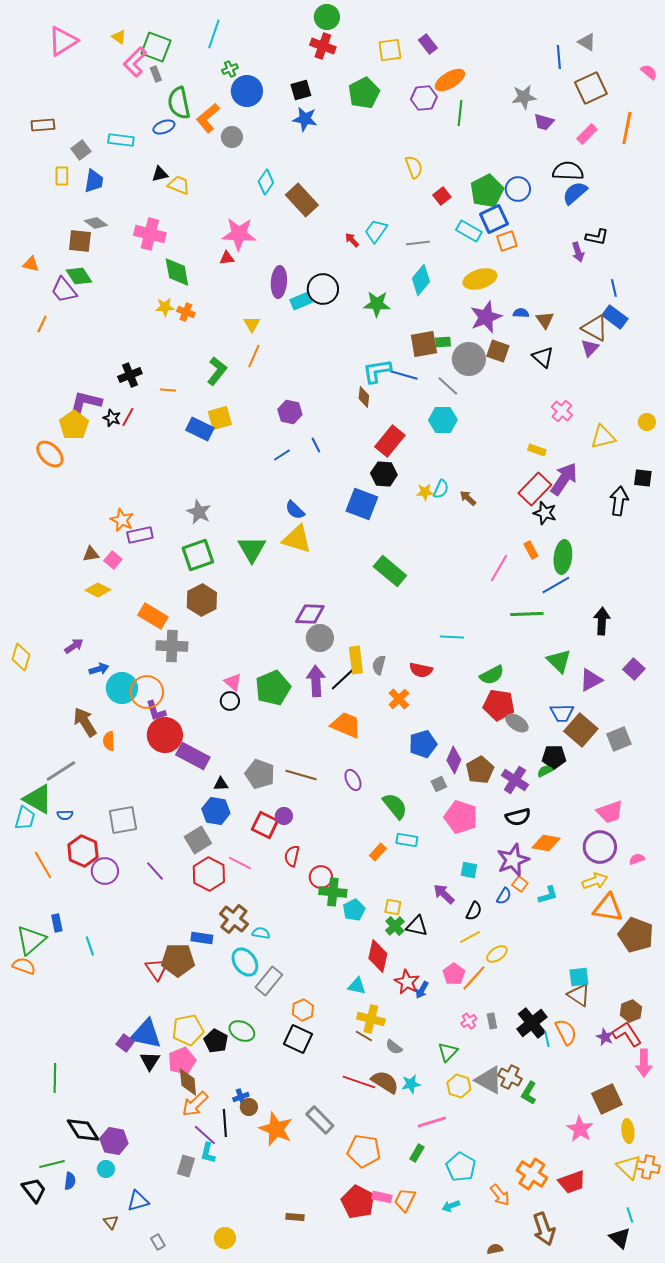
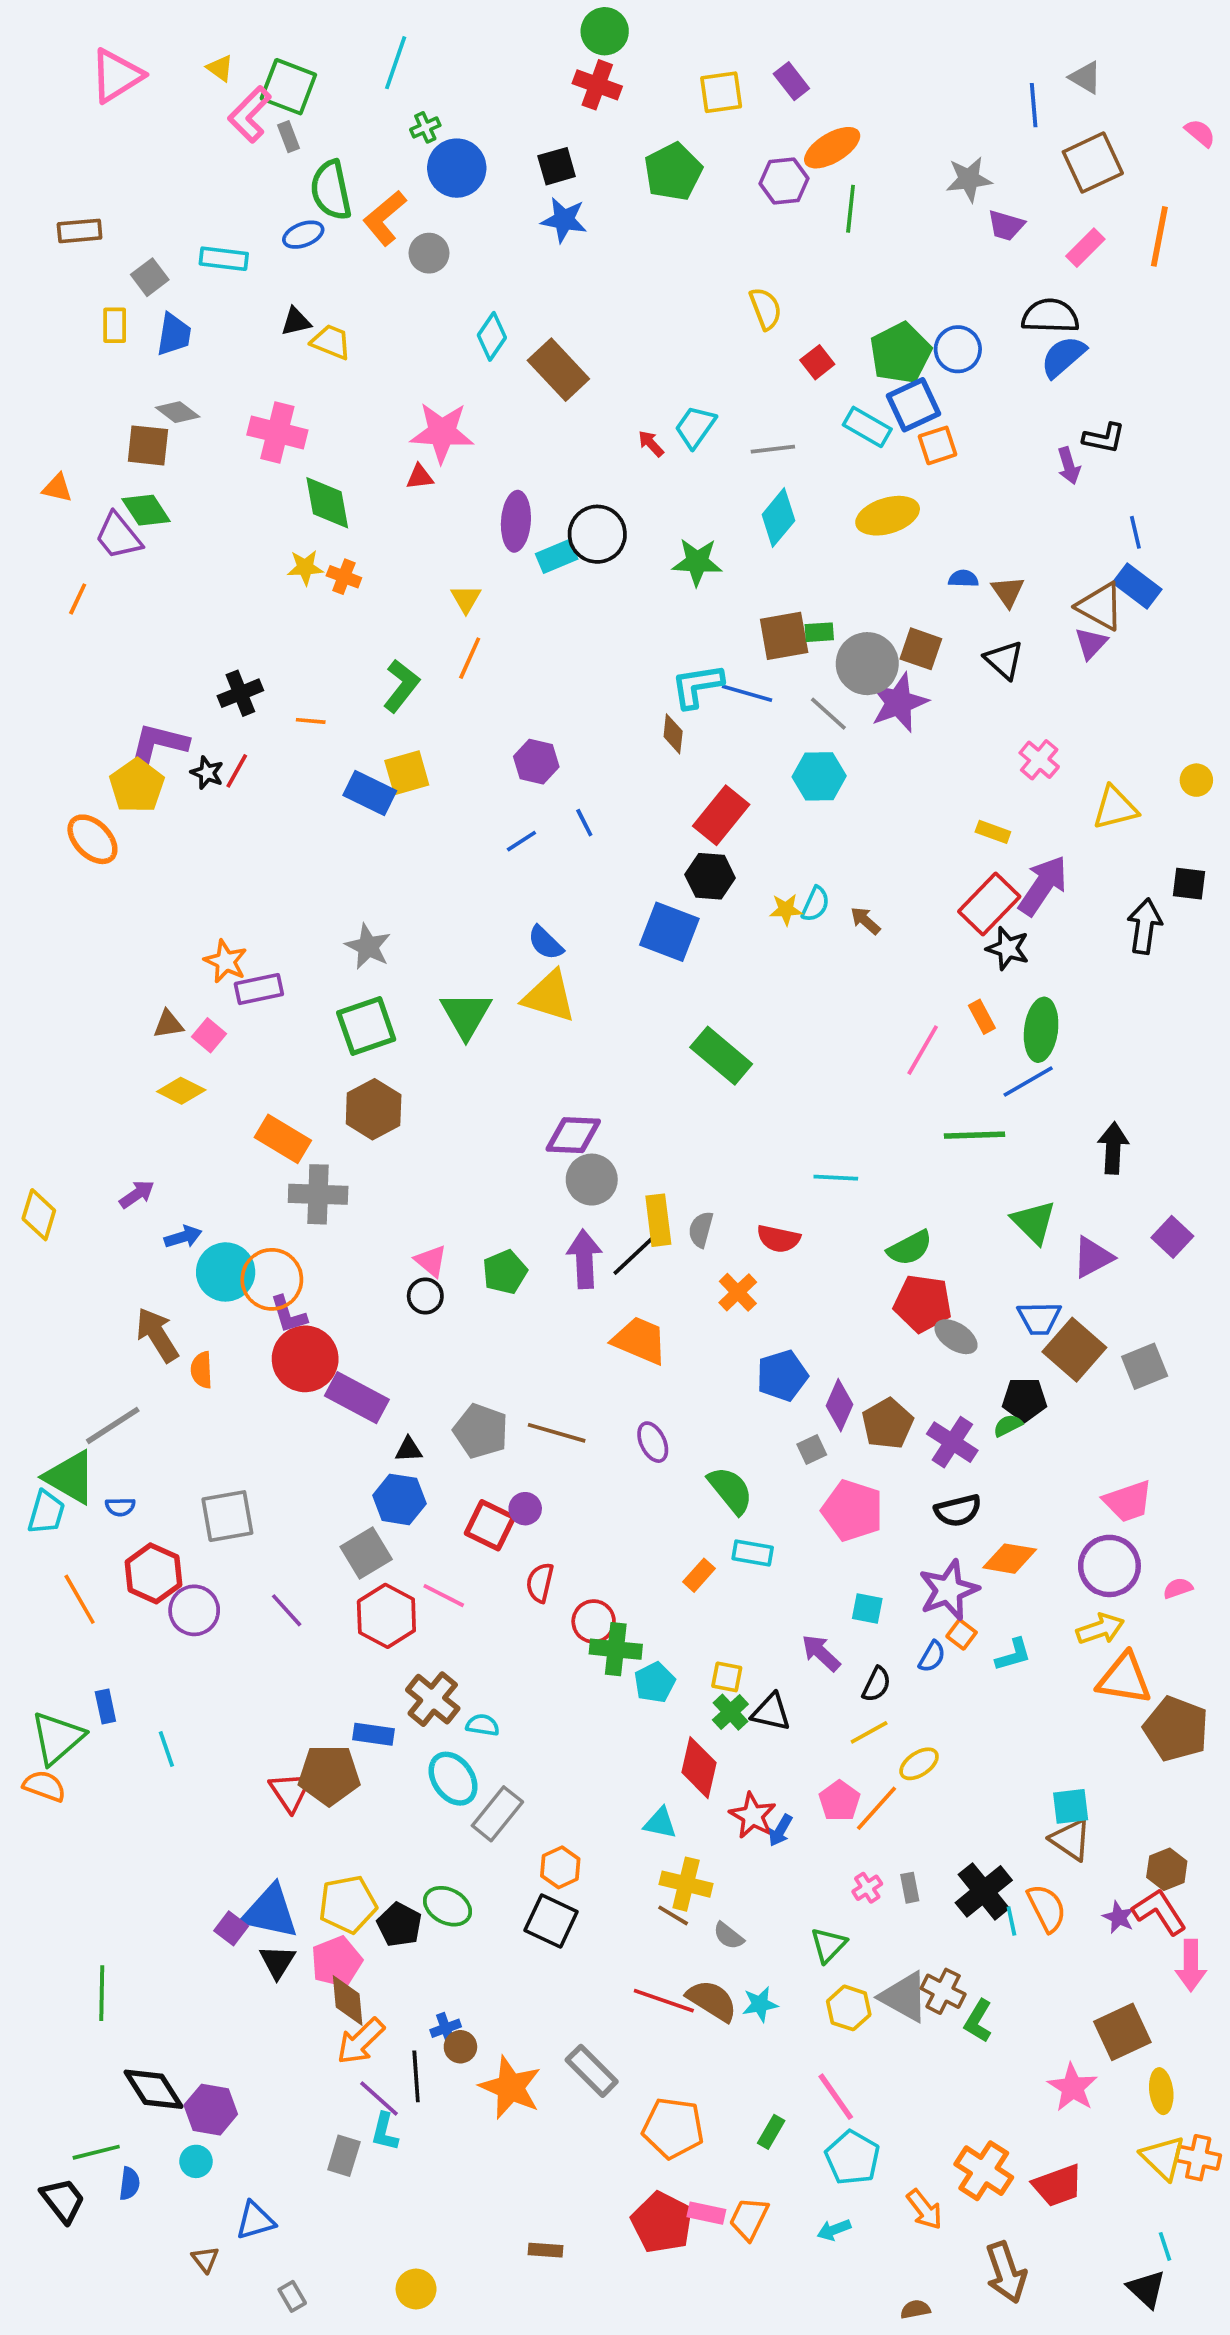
purple star: (486, 317) -> (899, 702), moved
green pentagon: (273, 688) -> (505, 1272), size x0.7
pink line: (432, 1122) -> (836, 2097), moved, turned 72

